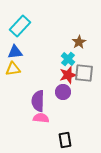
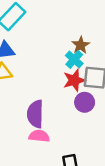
brown star: (79, 42) -> (81, 45), moved
purple circle: (63, 92) -> (85, 102), moved

